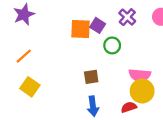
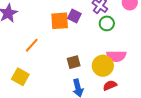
green circle: (112, 45) -> (107, 23), moved
orange line: (24, 56) -> (32, 45), moved
yellow circle: (142, 91) -> (103, 66), moved

